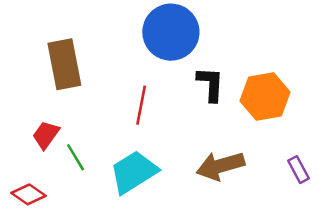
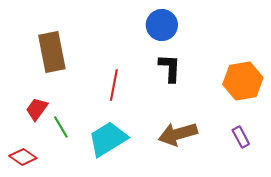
blue circle: (171, 32) -> (162, 25), moved, size x0.7
orange hexagon: (265, 96) -> (243, 81), moved

